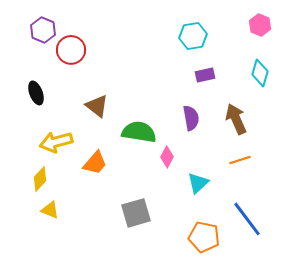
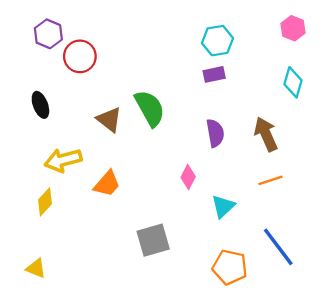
purple rectangle: (205, 75) -> (214, 74), moved
green semicircle: (139, 132) -> (150, 108), moved, turned 52
yellow triangle: (50, 210) -> (36, 268), moved

